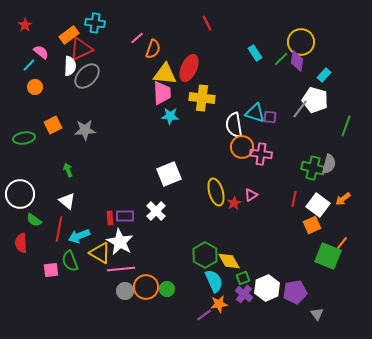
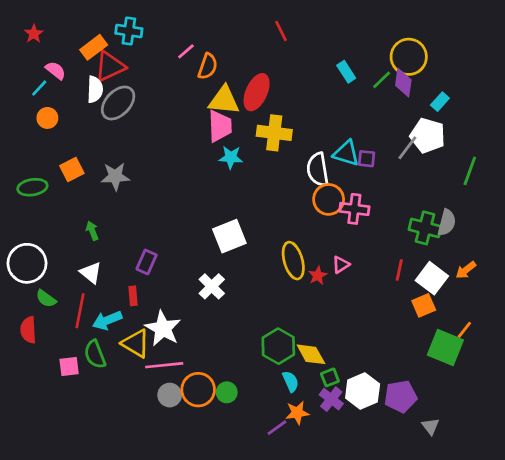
purple rectangle: (125, 216) -> (147, 262), moved, turned -66
red rectangle: (110, 218) -> (133, 296), moved
cyan semicircle: (214, 281) -> (291, 381), size x0.7

